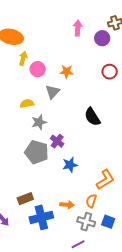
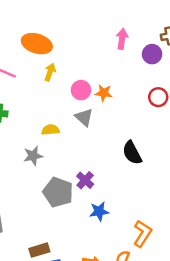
pink circle: (38, 69) -> (81, 90), moved
gray triangle: (53, 92) -> (84, 117), turned -35
gray star: (39, 122) -> (33, 156), moved
orange L-shape: (105, 180) -> (143, 233), turned -30

